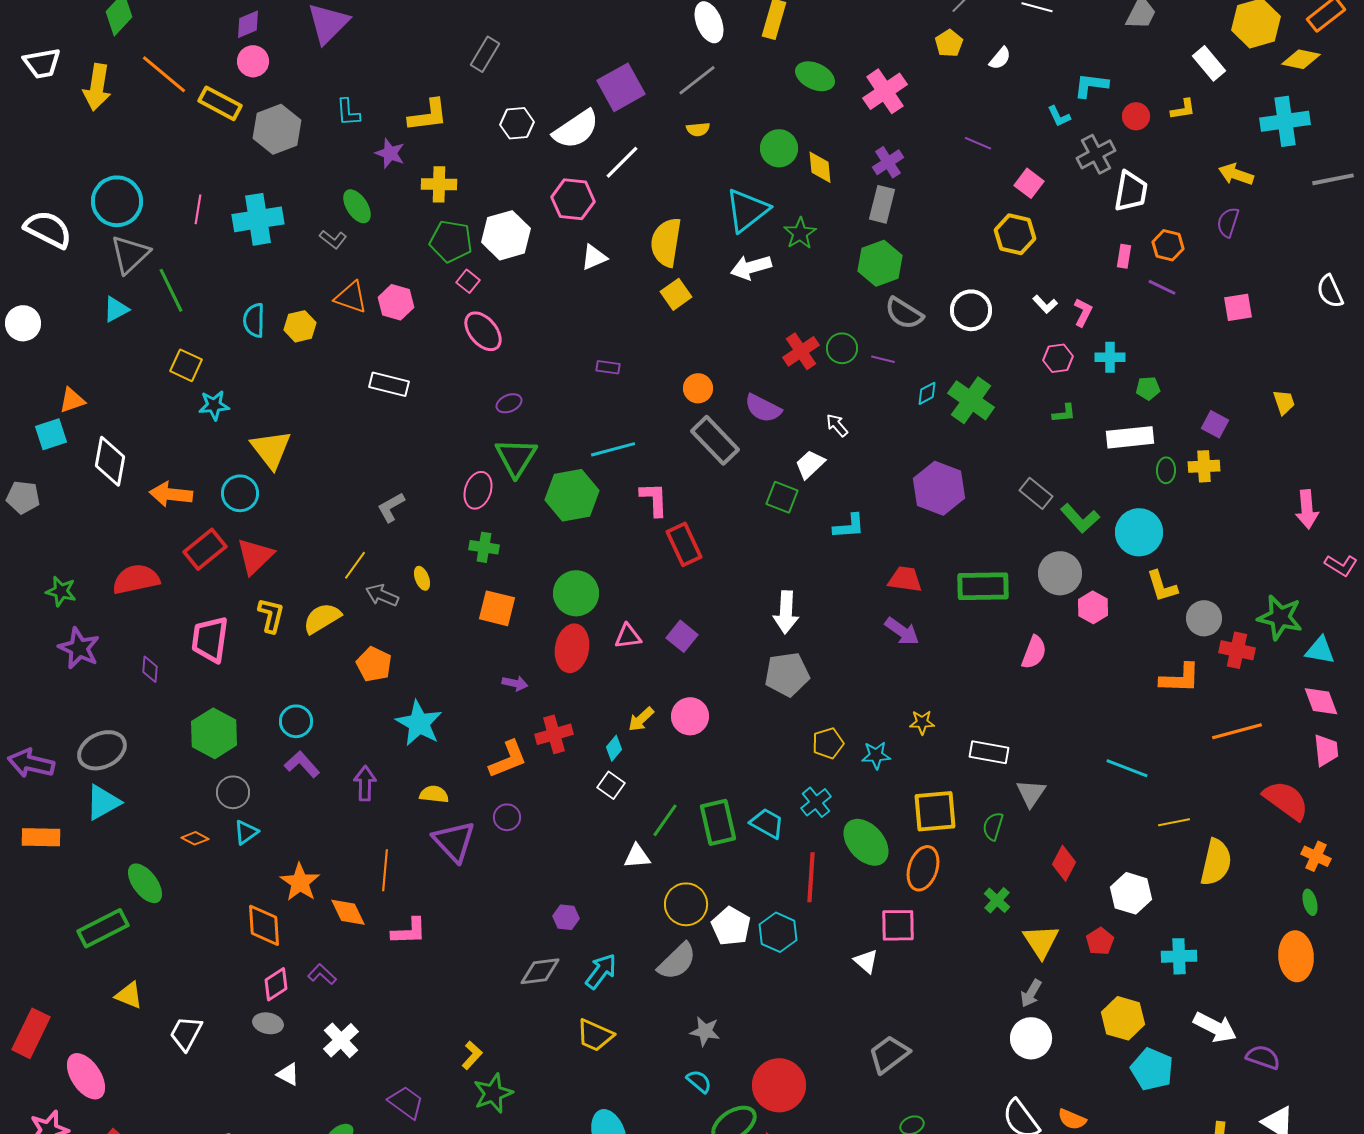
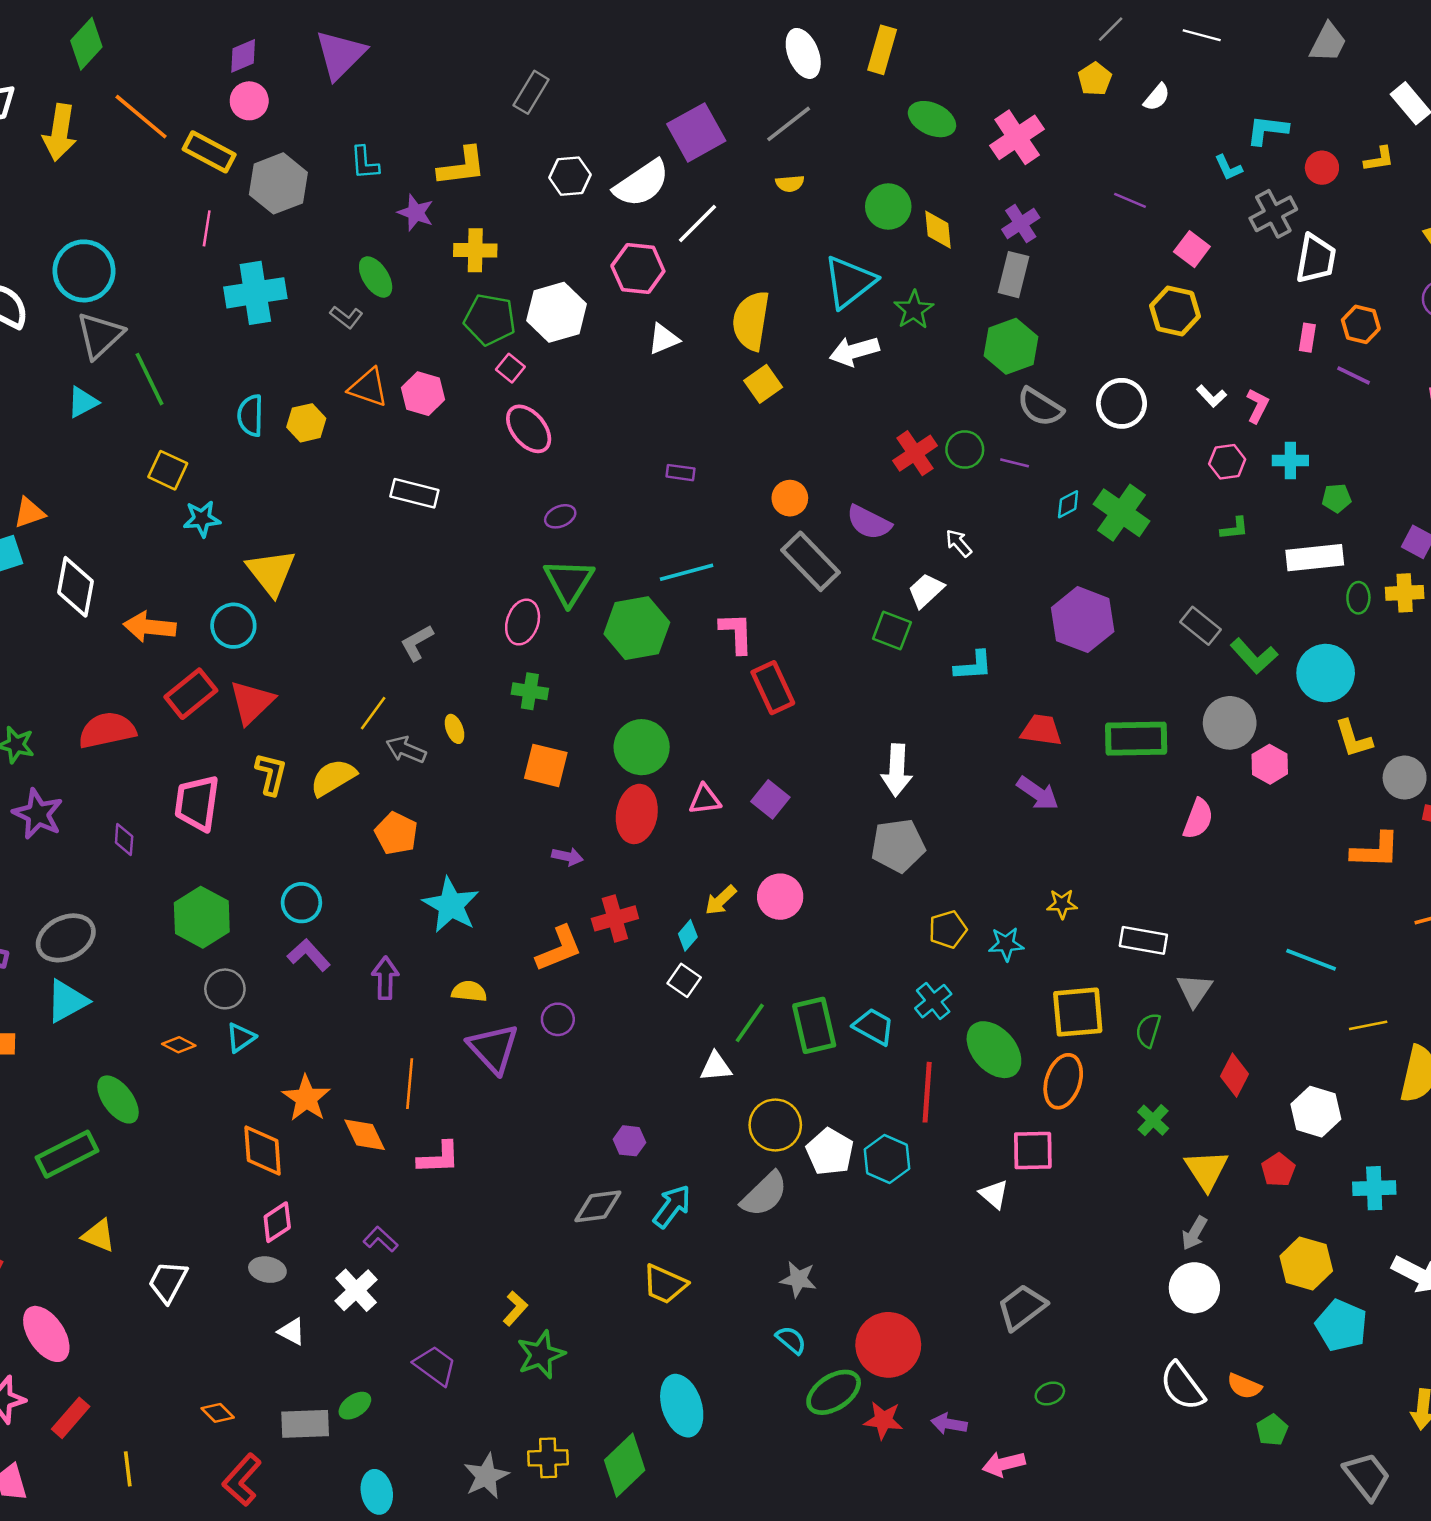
pink line: (198, 209) -> (207, 228), moved
purple L-shape: (322, 974) -> (380, 1239), moved

